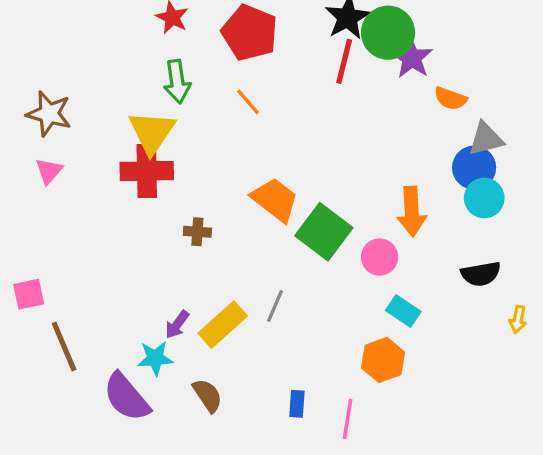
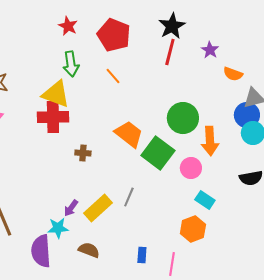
green circle: (388, 33) -> (183, 118), moved
purple star: (412, 58) -> (210, 50), size x0.7
yellow triangle: (152, 132) -> (56, 94), turned -44
brown semicircle: (208, 395) -> (89, 250), turned -35
purple semicircle: (127, 397) -> (41, 251), turned 36

